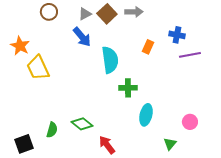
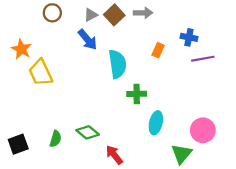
pink circle: (190, 122) -> (203, 130), size x1.5
black square: (24, 144) -> (18, 144), moved
green triangle: (170, 144) -> (182, 154), size x1.5

